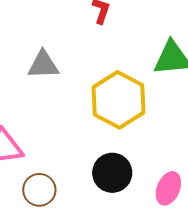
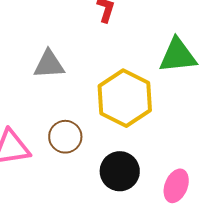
brown circle: (39, 190) -> (65, 137), moved

